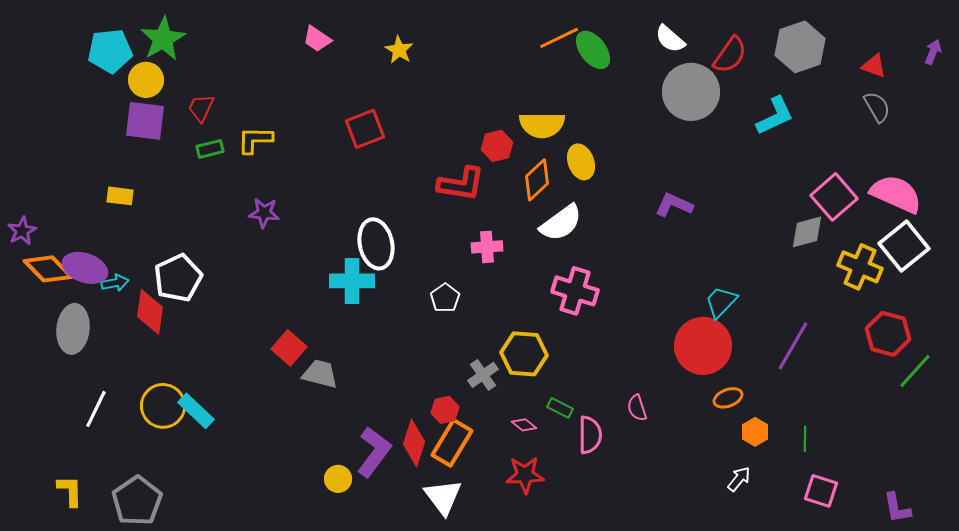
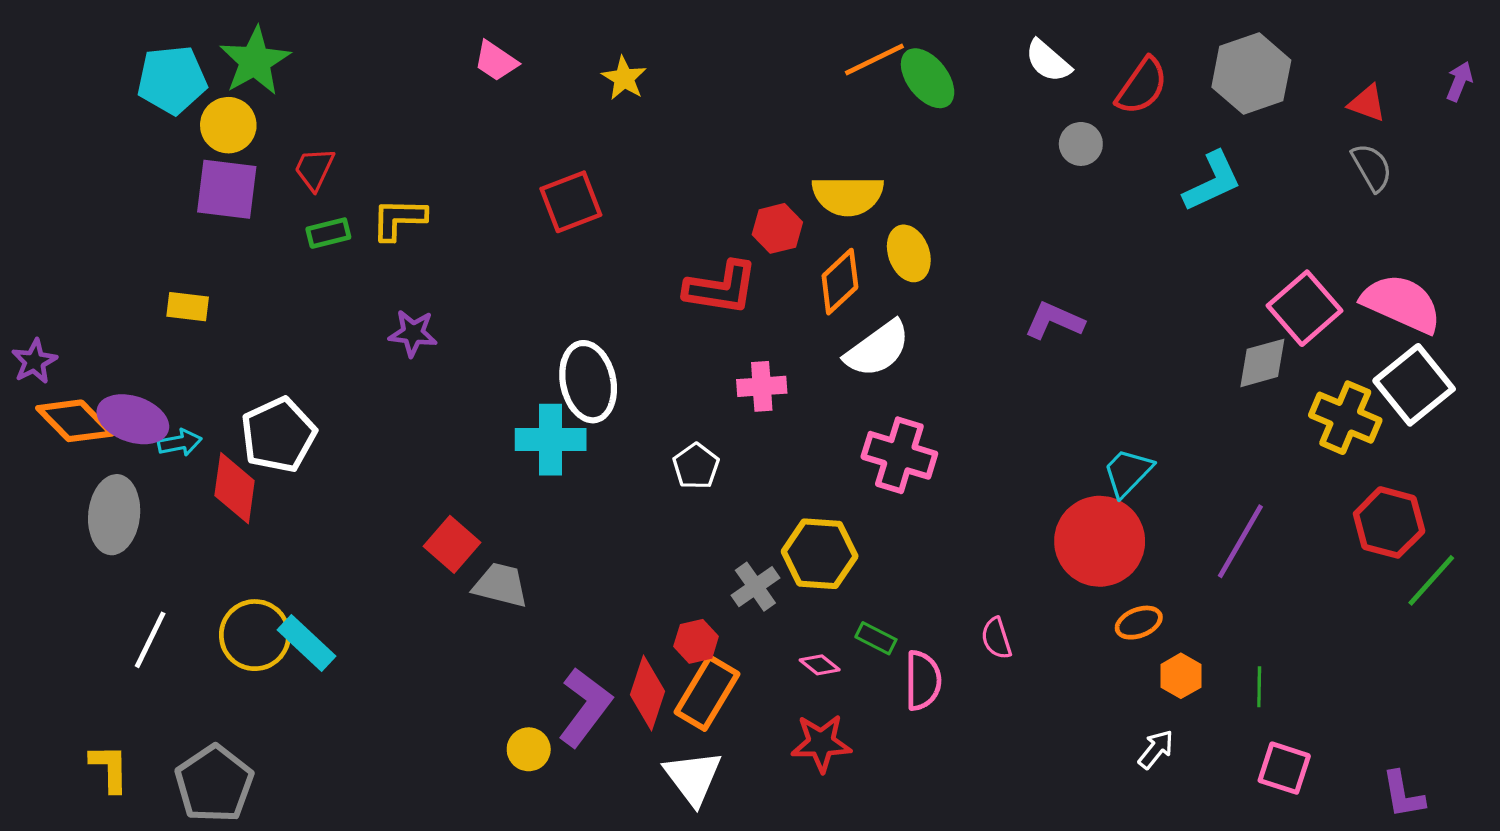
gray circle: (691, 92) -> (1081, 144), size x0.5

